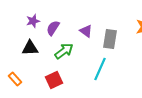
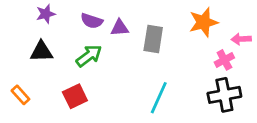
purple semicircle: (53, 28) -> (92, 21), moved, turned -105
purple triangle: (86, 31) -> (120, 28), turned -40
cyan line: (100, 69) -> (159, 98), moved

